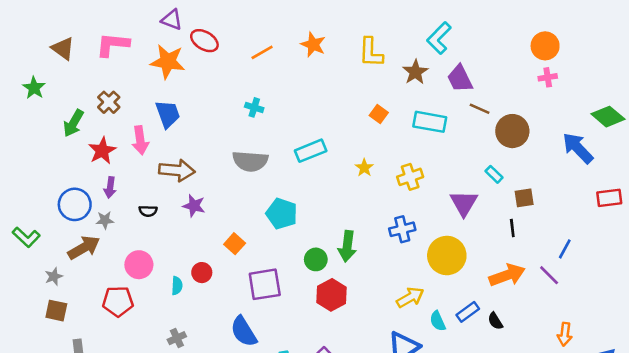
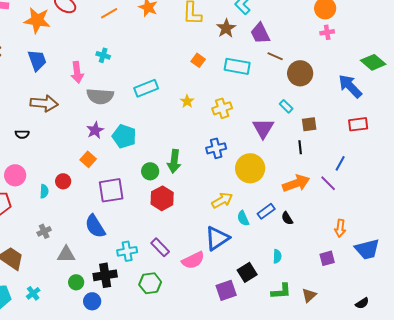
pink arrow: (140, 140) -> (77, 72), moved
red rectangle: (609, 198) -> (358, 124), moved
purple star: (194, 206) -> (95, 130), moved, turned 30

